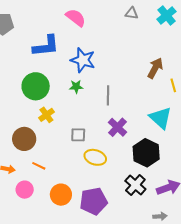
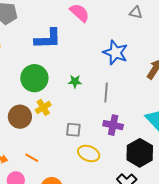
blue star: (83, 60) -> (115, 53), moved
purple cross: (118, 127) -> (113, 125), turned -36
brown circle: (24, 139) -> (20, 117), moved

